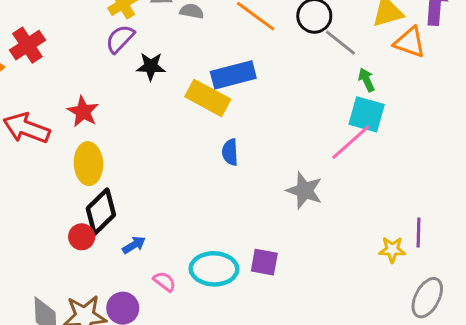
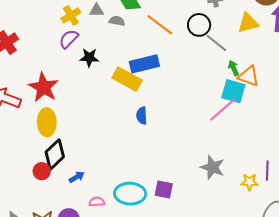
orange triangle: (410, 42) -> (249, 76), moved
red star: (83, 112) -> (43, 87), size x1.4
gray star: (304, 190) -> (212, 167), moved
pink semicircle: (164, 281) -> (97, 202), turned -42

